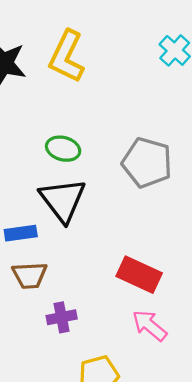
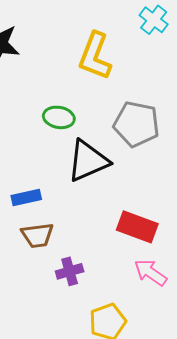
yellow L-shape: (67, 56) -> (95, 56), moved
black triangle: (63, 200) -> (88, 161), moved, turned 48

